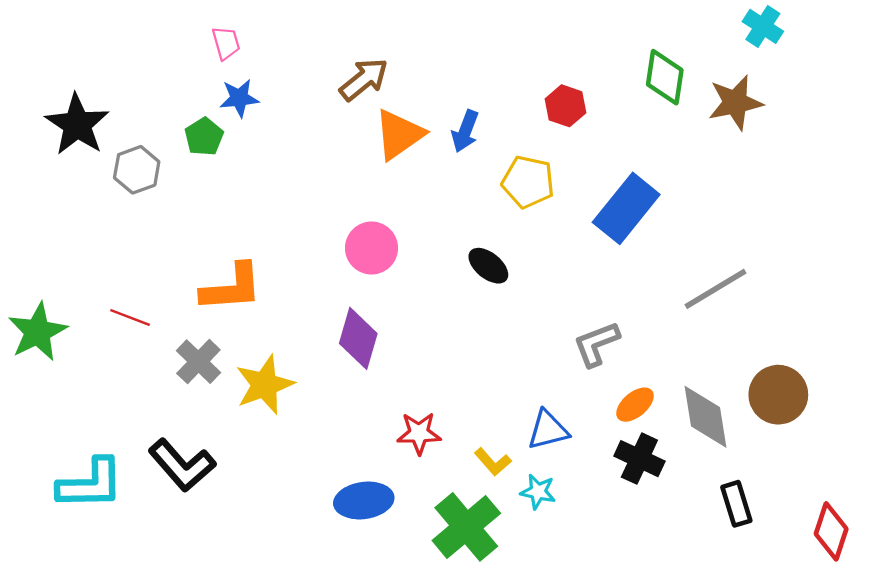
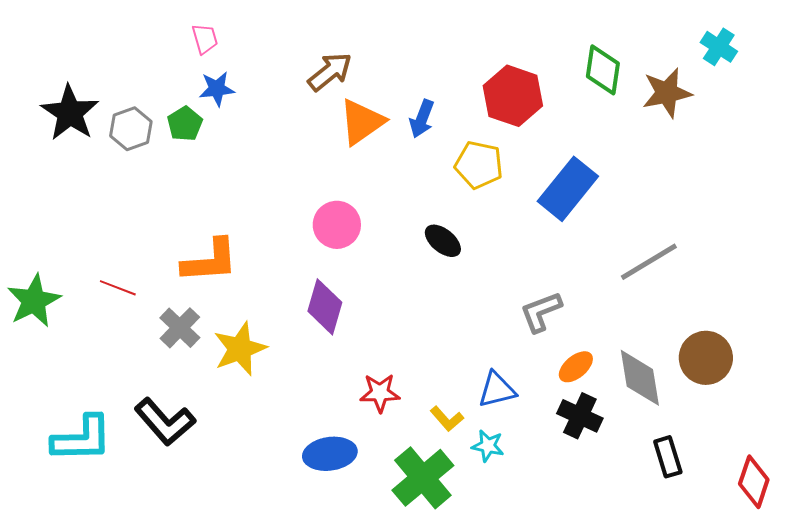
cyan cross: (763, 26) -> (719, 47), moved
red hexagon: (566, 106) -> (513, 96), size x1.6
gray hexagon: (137, 170) -> (131, 129), moved

